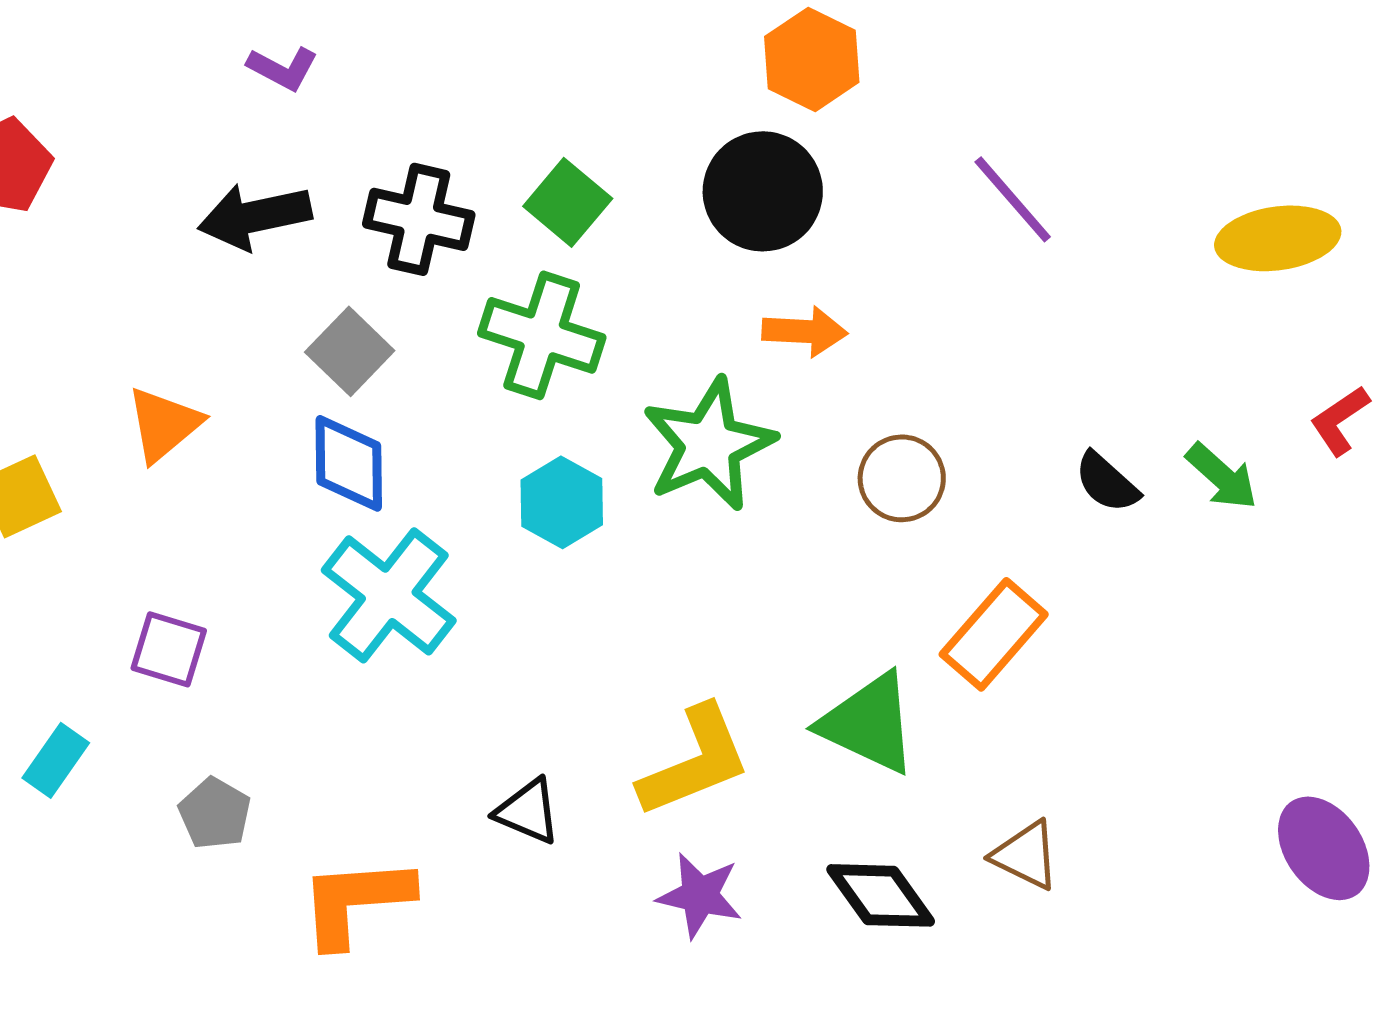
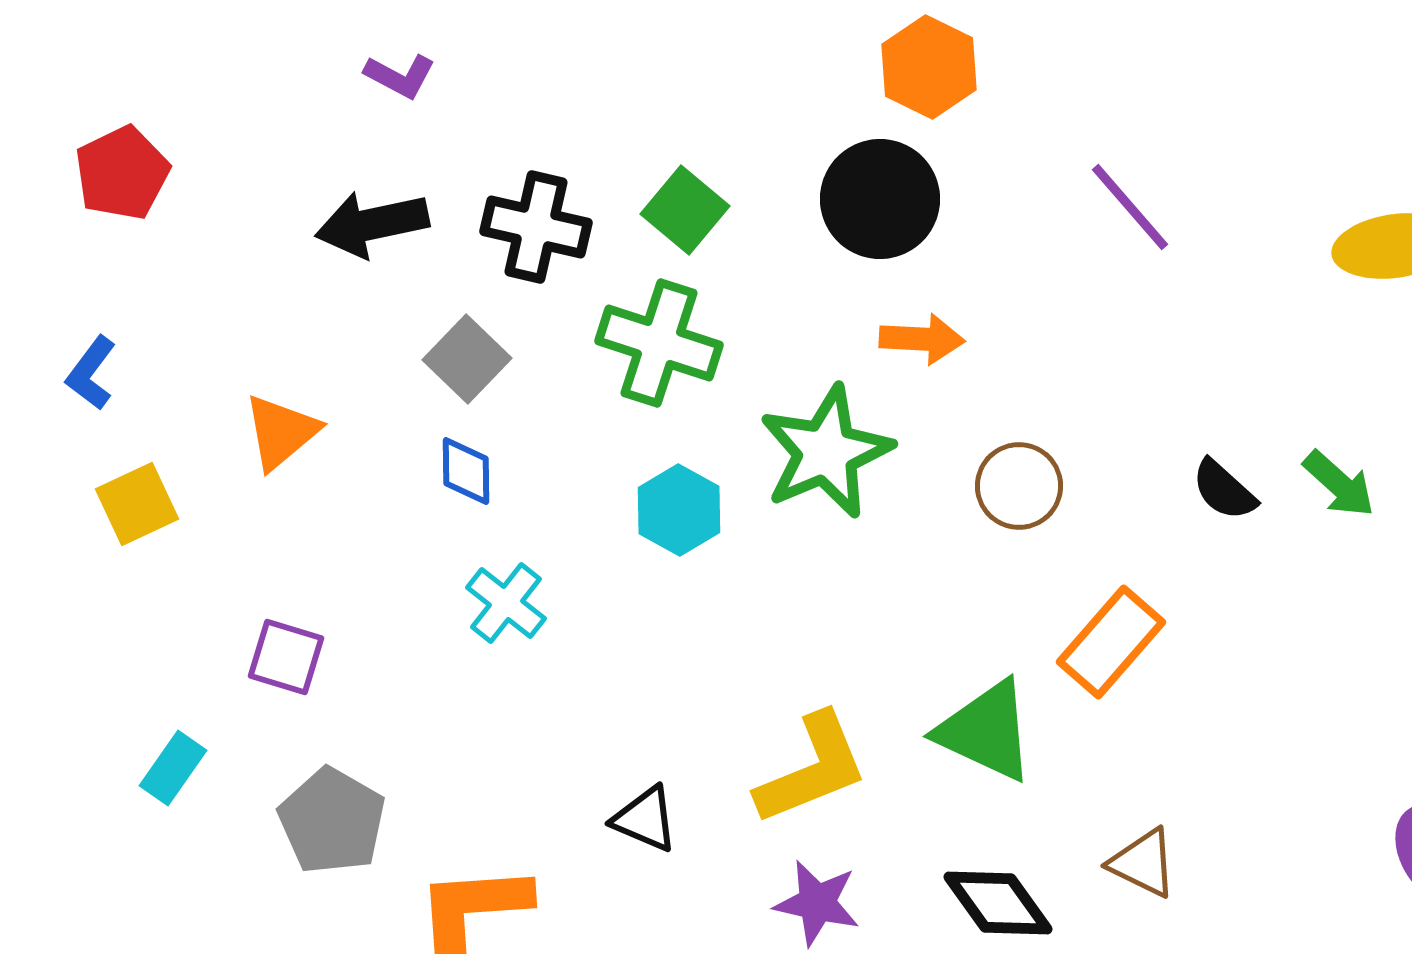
blue diamond: (349, 463) -> (466, 471), size x0.7
cyan cross: (389, 595) -> (506, 603), size x0.6
gray pentagon: (215, 813) -> (332, 821), size x1.5

